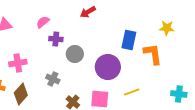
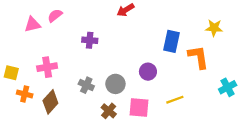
pink semicircle: (43, 22) -> (55, 16), moved
gray circle: (75, 54) -> (115, 84), moved
purple circle: (108, 67) -> (148, 72), size x0.6
cyan cross: (179, 94) -> (228, 87), moved, turned -35

